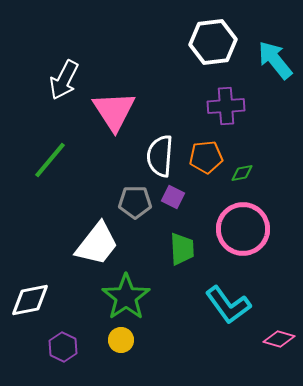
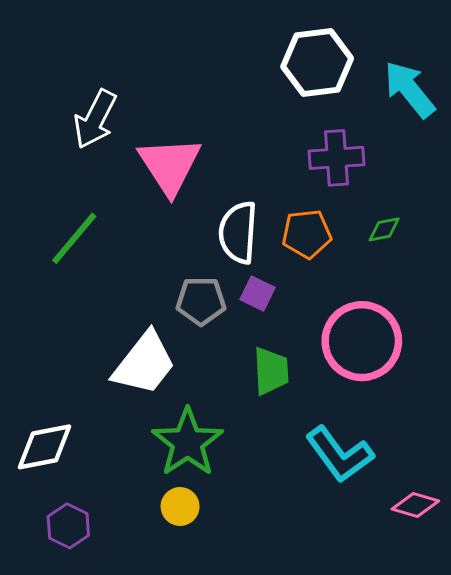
green diamond: (242, 173) -> (384, 229), moved
purple hexagon: (63, 347) -> (68, 526), moved

